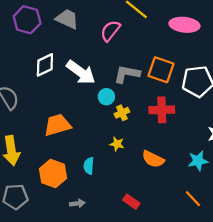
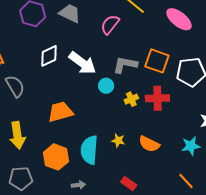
pink ellipse: (184, 25) -> (179, 19), turned 32
yellow cross: (122, 113) -> (131, 99), moved
yellow star: (117, 144) -> (118, 141), moved
cyan semicircle: (89, 166) -> (89, 150), size x1.8

